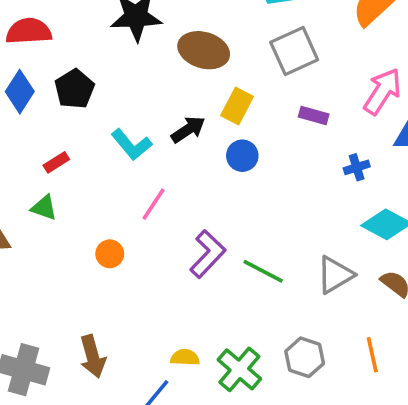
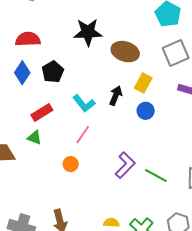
black arrow: (188, 129) -> (116, 96), turned -36
red rectangle: (56, 162) -> (42, 113), size x1.5
pink line: (153, 204) -> (83, 135), moved

